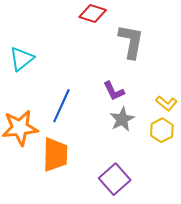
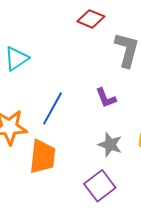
gray star: (122, 119) -> (110, 145), moved, turned -30

